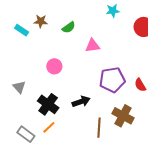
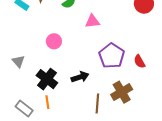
purple pentagon: (112, 80) -> (112, 56), turned -30
brown cross: (123, 116) -> (122, 92), turned 30
orange line: (49, 127) -> (47, 102), turned -56

